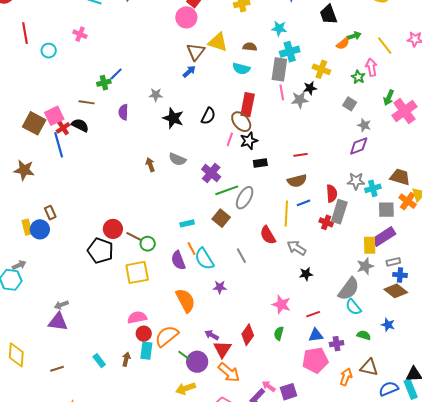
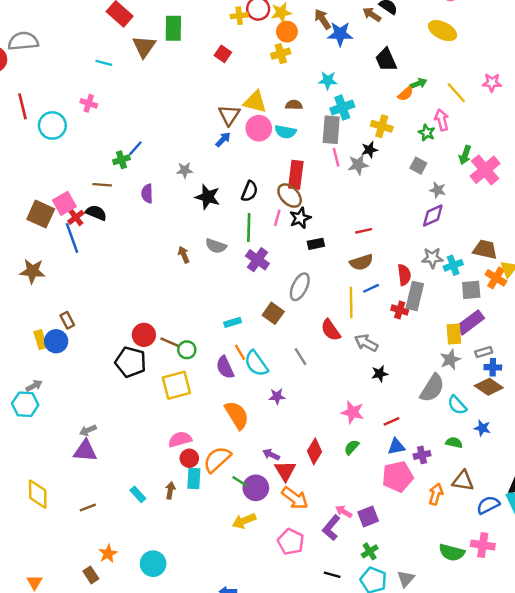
pink circle: (186, 17) -> (259, 128), moved
cyan circle: (49, 51) -> (52, 125), size x1.5
green line: (227, 190) -> (249, 228), moved, turned -65
cyan semicircle: (353, 307) -> (457, 405), moved
green semicircle: (279, 333) -> (352, 447), turned 32

